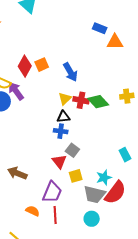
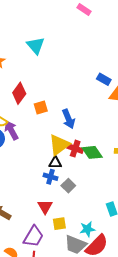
red diamond: (25, 66) -> (19, 93), moved
yellow triangle: (65, 99) -> (59, 145), size x1.6
gray square: (72, 150) -> (68, 186), moved

